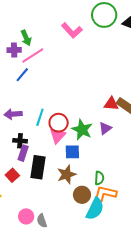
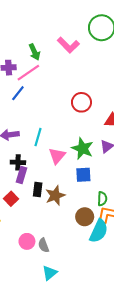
green arrow: (26, 38) -> (34, 52), moved
red circle: (59, 123) -> (81, 102), moved
blue square: (72, 152) -> (83, 175), moved
black rectangle: (38, 167) -> (38, 189), size x0.6
brown star: (67, 175) -> (55, 195), moved

